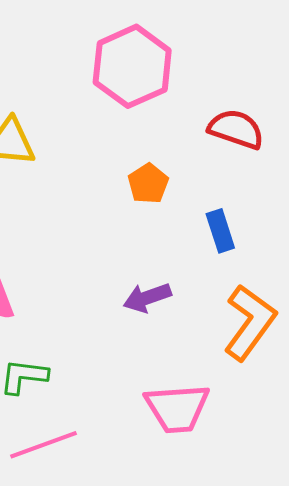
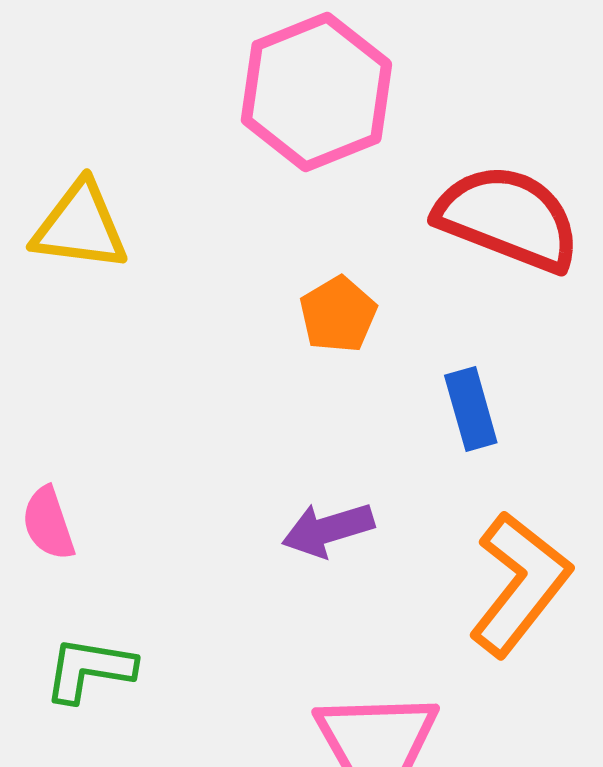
red semicircle: (236, 129) -> (508, 218), size x1.4

